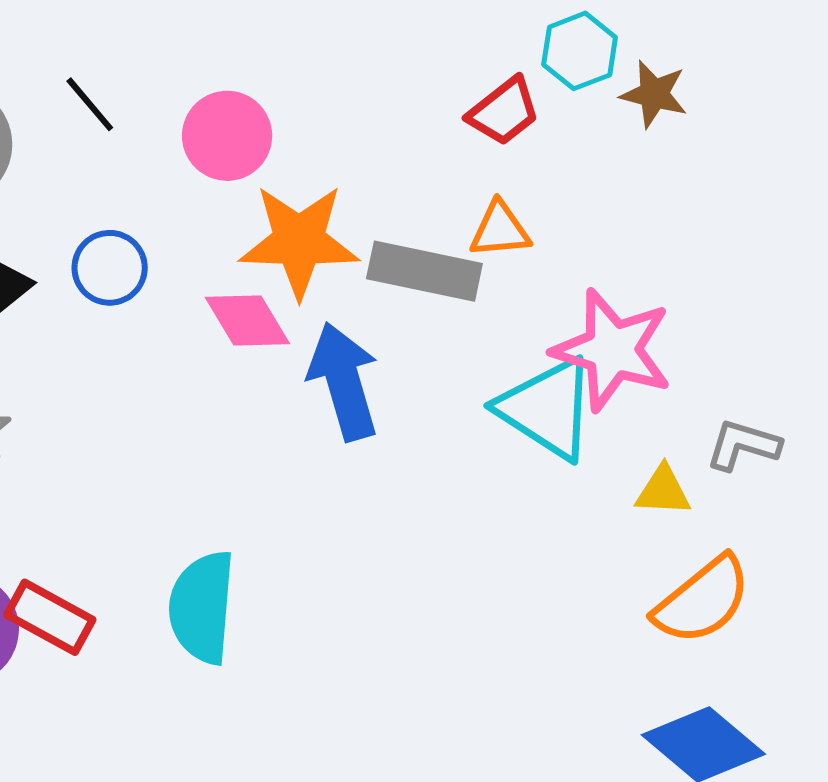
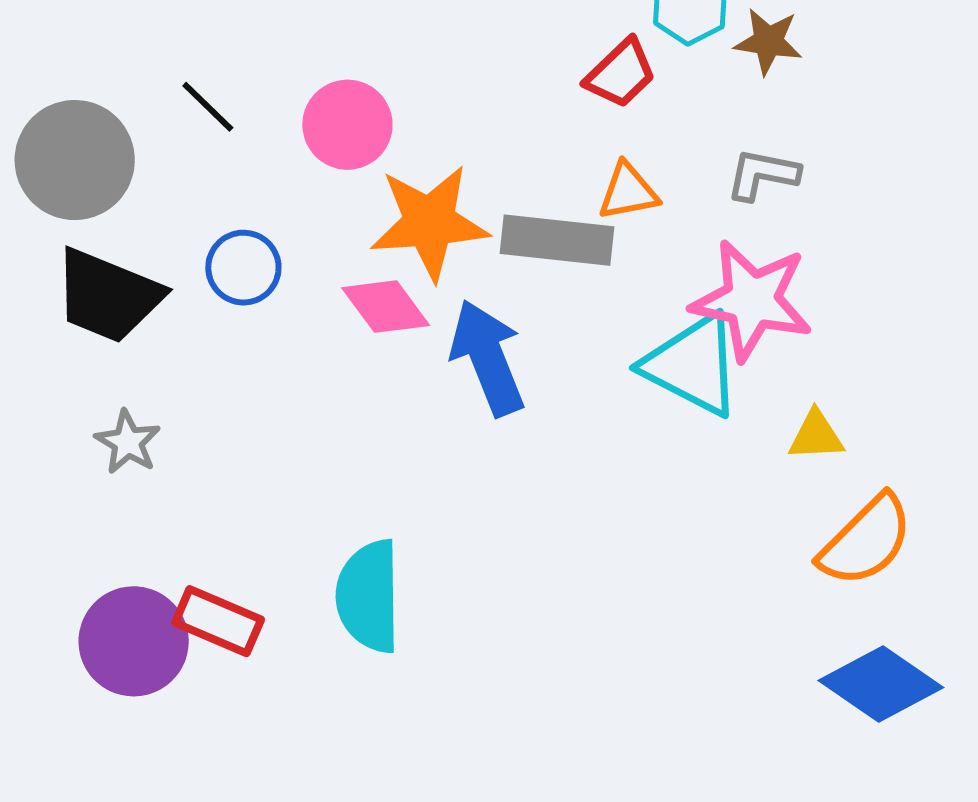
gray L-shape: (743, 445) -> (763, 174), moved

